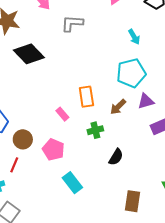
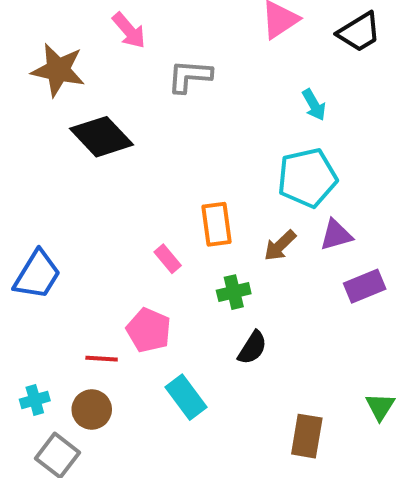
brown circle: (23, 139) -> (92, 409), moved
black semicircle: (116, 157) -> (252, 348), moved
red line: (14, 165) -> (102, 359), moved, turned 70

